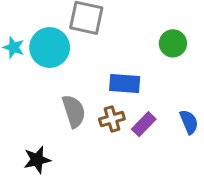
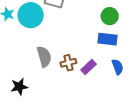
blue rectangle: (125, 83) -> (108, 39), moved

